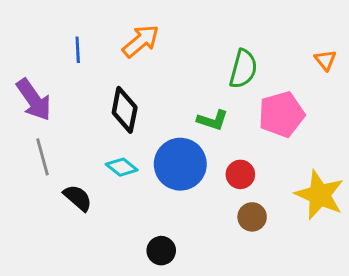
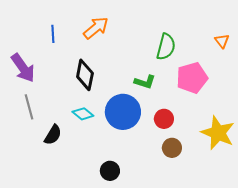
black semicircle: (78, 198) -> (53, 135), turned 80

